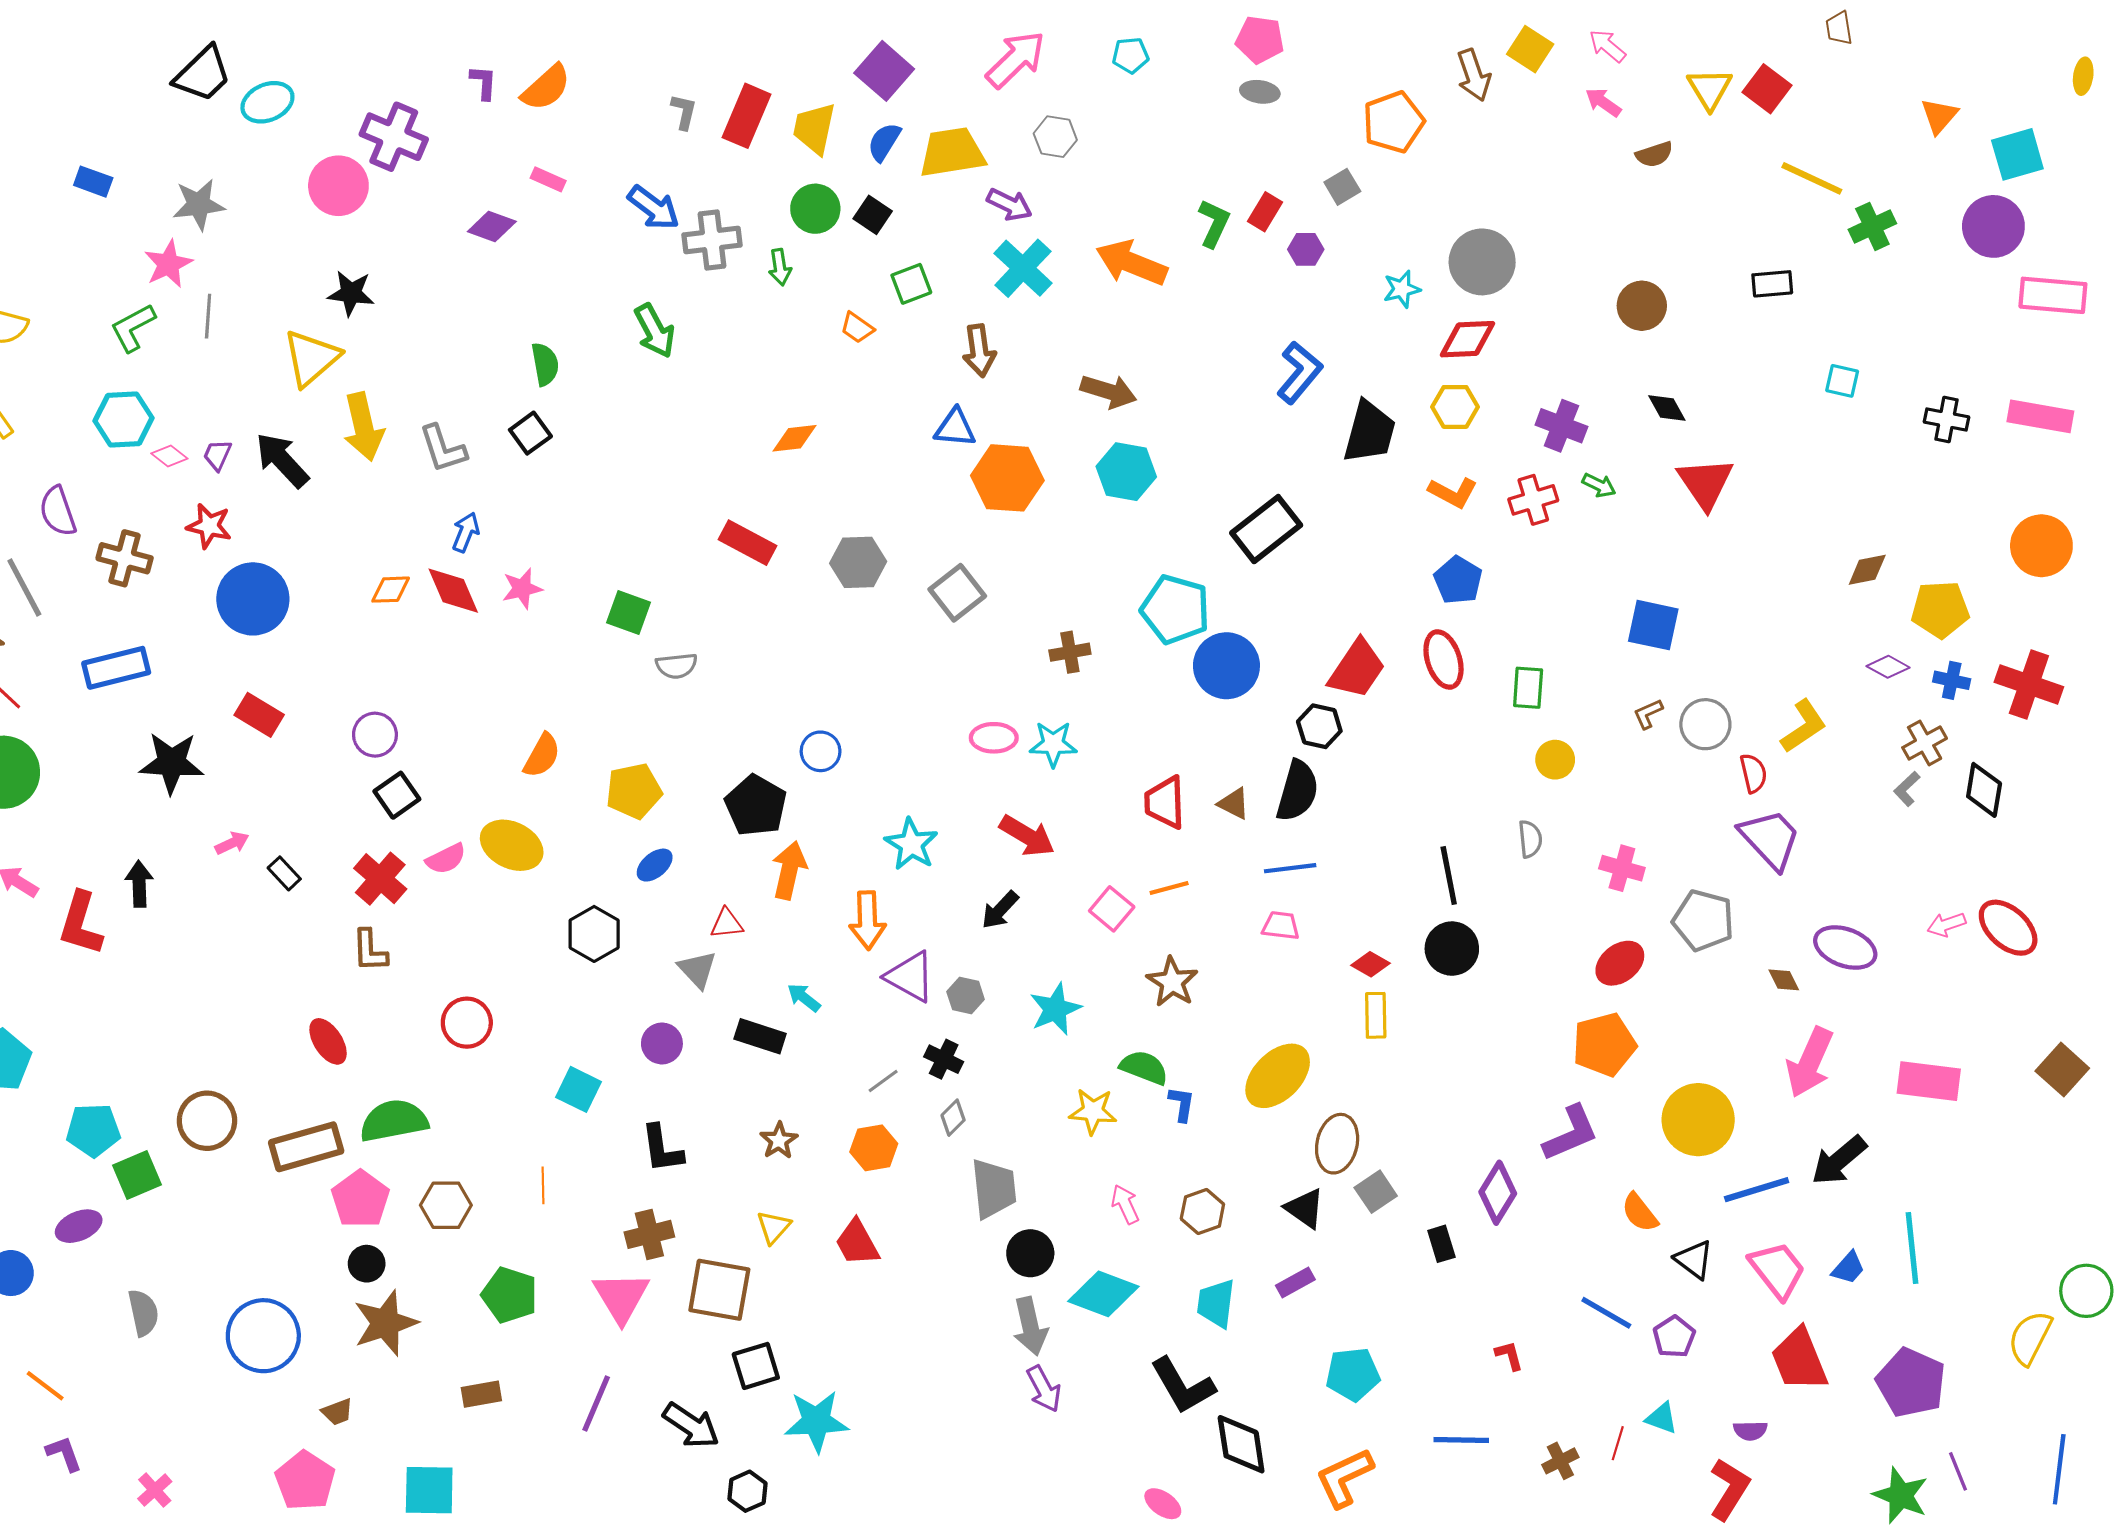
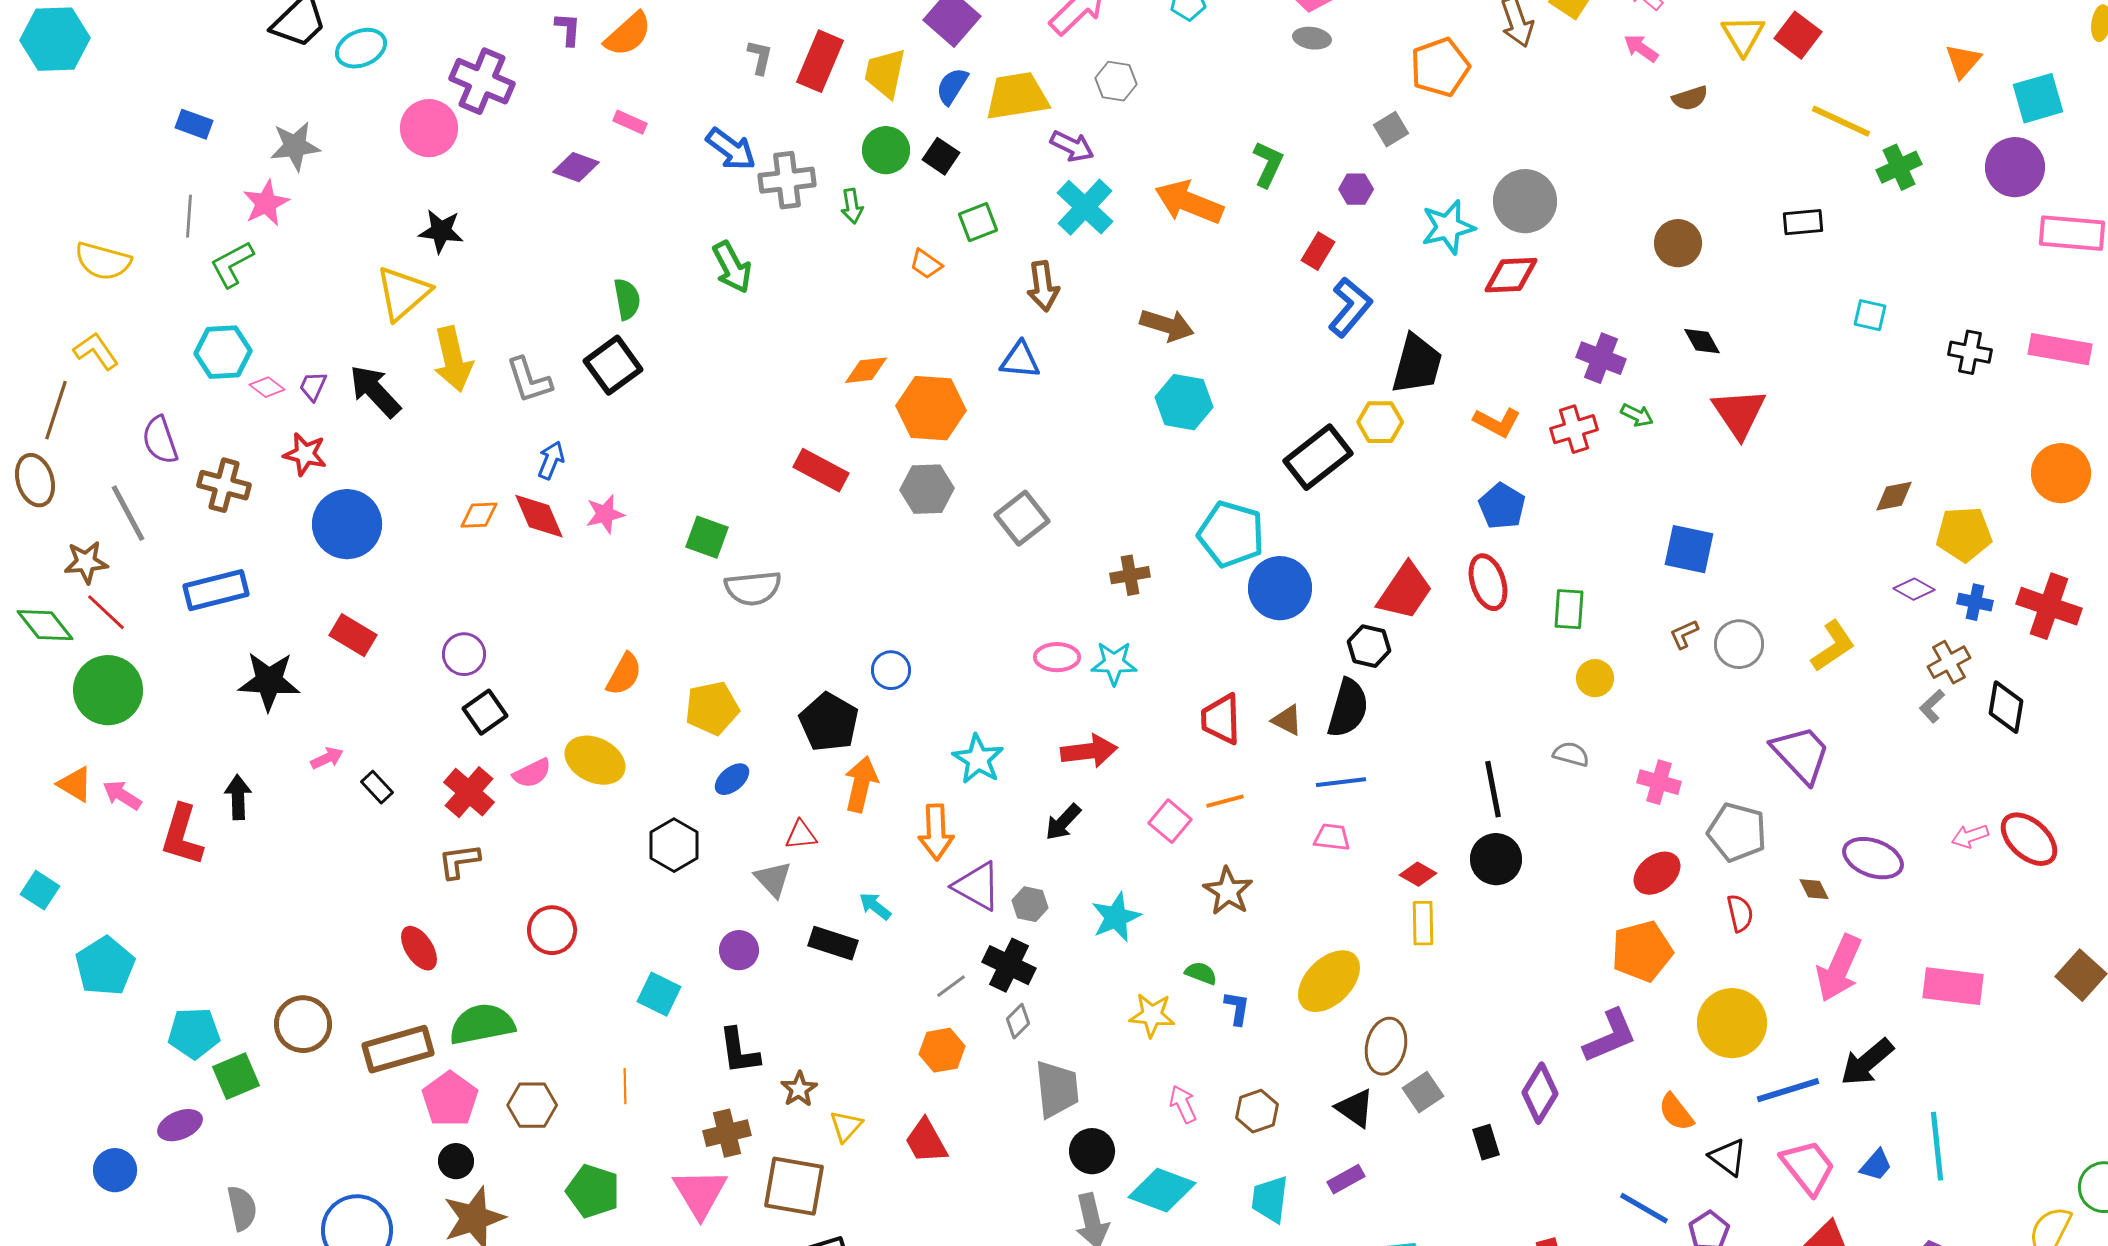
red rectangle: (1265, 212) -> (1318, 251), moved
cyan star: (1402, 289) -> (1448, 227), size x1.5
gray line: (208, 316) -> (189, 216), moved
yellow hexagon: (1455, 407) -> (1380, 422), moved
black square: (530, 433) -> (613, 365), size x1.4
orange hexagon: (1007, 478) -> (931, 408), moved
gray semicircle: (677, 666) -> (753, 588), size x1.4
red semicircle: (1753, 773) -> (1740, 913), moved
red arrow: (1027, 836) -> (1089, 751), turned -38
gray semicircle: (1530, 839) -> (1571, 754), turned -69
brown L-shape: (370, 951) -> (459, 861), turned 84
black cross: (944, 1059) -> (1009, 965), size x1.4
green semicircle: (1144, 1067) -> (1201, 973), size x0.7
brown star: (779, 1141) -> (799, 1089), moved

